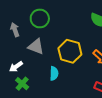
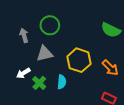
gray triangle: (36, 47) -> (45, 54), turned -36
green cross: (22, 84) -> (39, 83), moved

